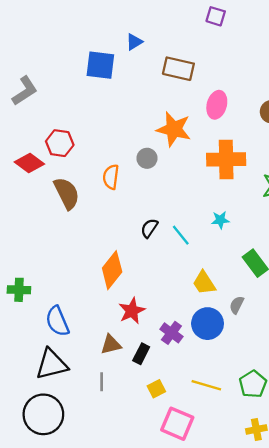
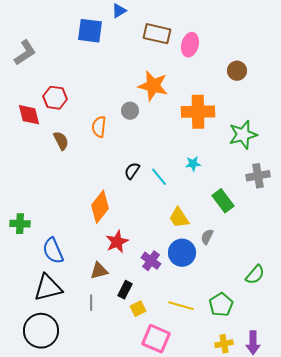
pink ellipse: (217, 105) -> (190, 45), moved
red diamond: (29, 163) -> (29, 115), turned 40
brown semicircle: (67, 193) -> (61, 141), size x0.7
black rectangle: (141, 354) -> (125, 290), moved

